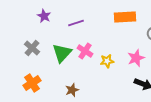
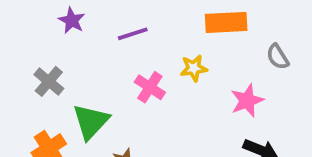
green triangle: (62, 53) -> (91, 122), moved
yellow star: (107, 61) -> (194, 68), moved

